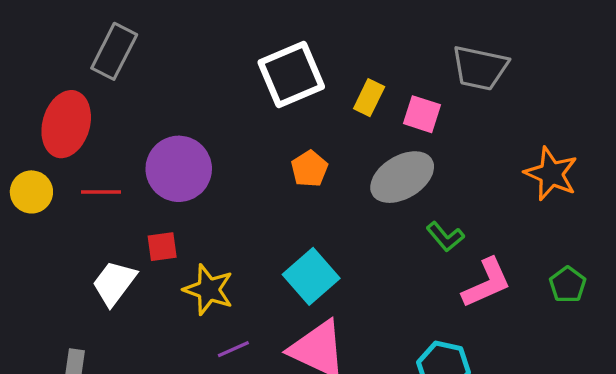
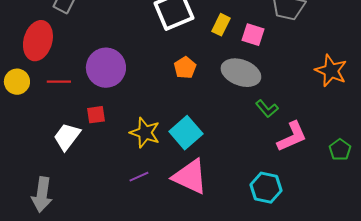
gray ellipse: (402, 177) -> (241, 73), turned 51
green pentagon: (568, 285) -> (340, 150), moved
yellow star: (209, 290) -> (145, 133), moved

